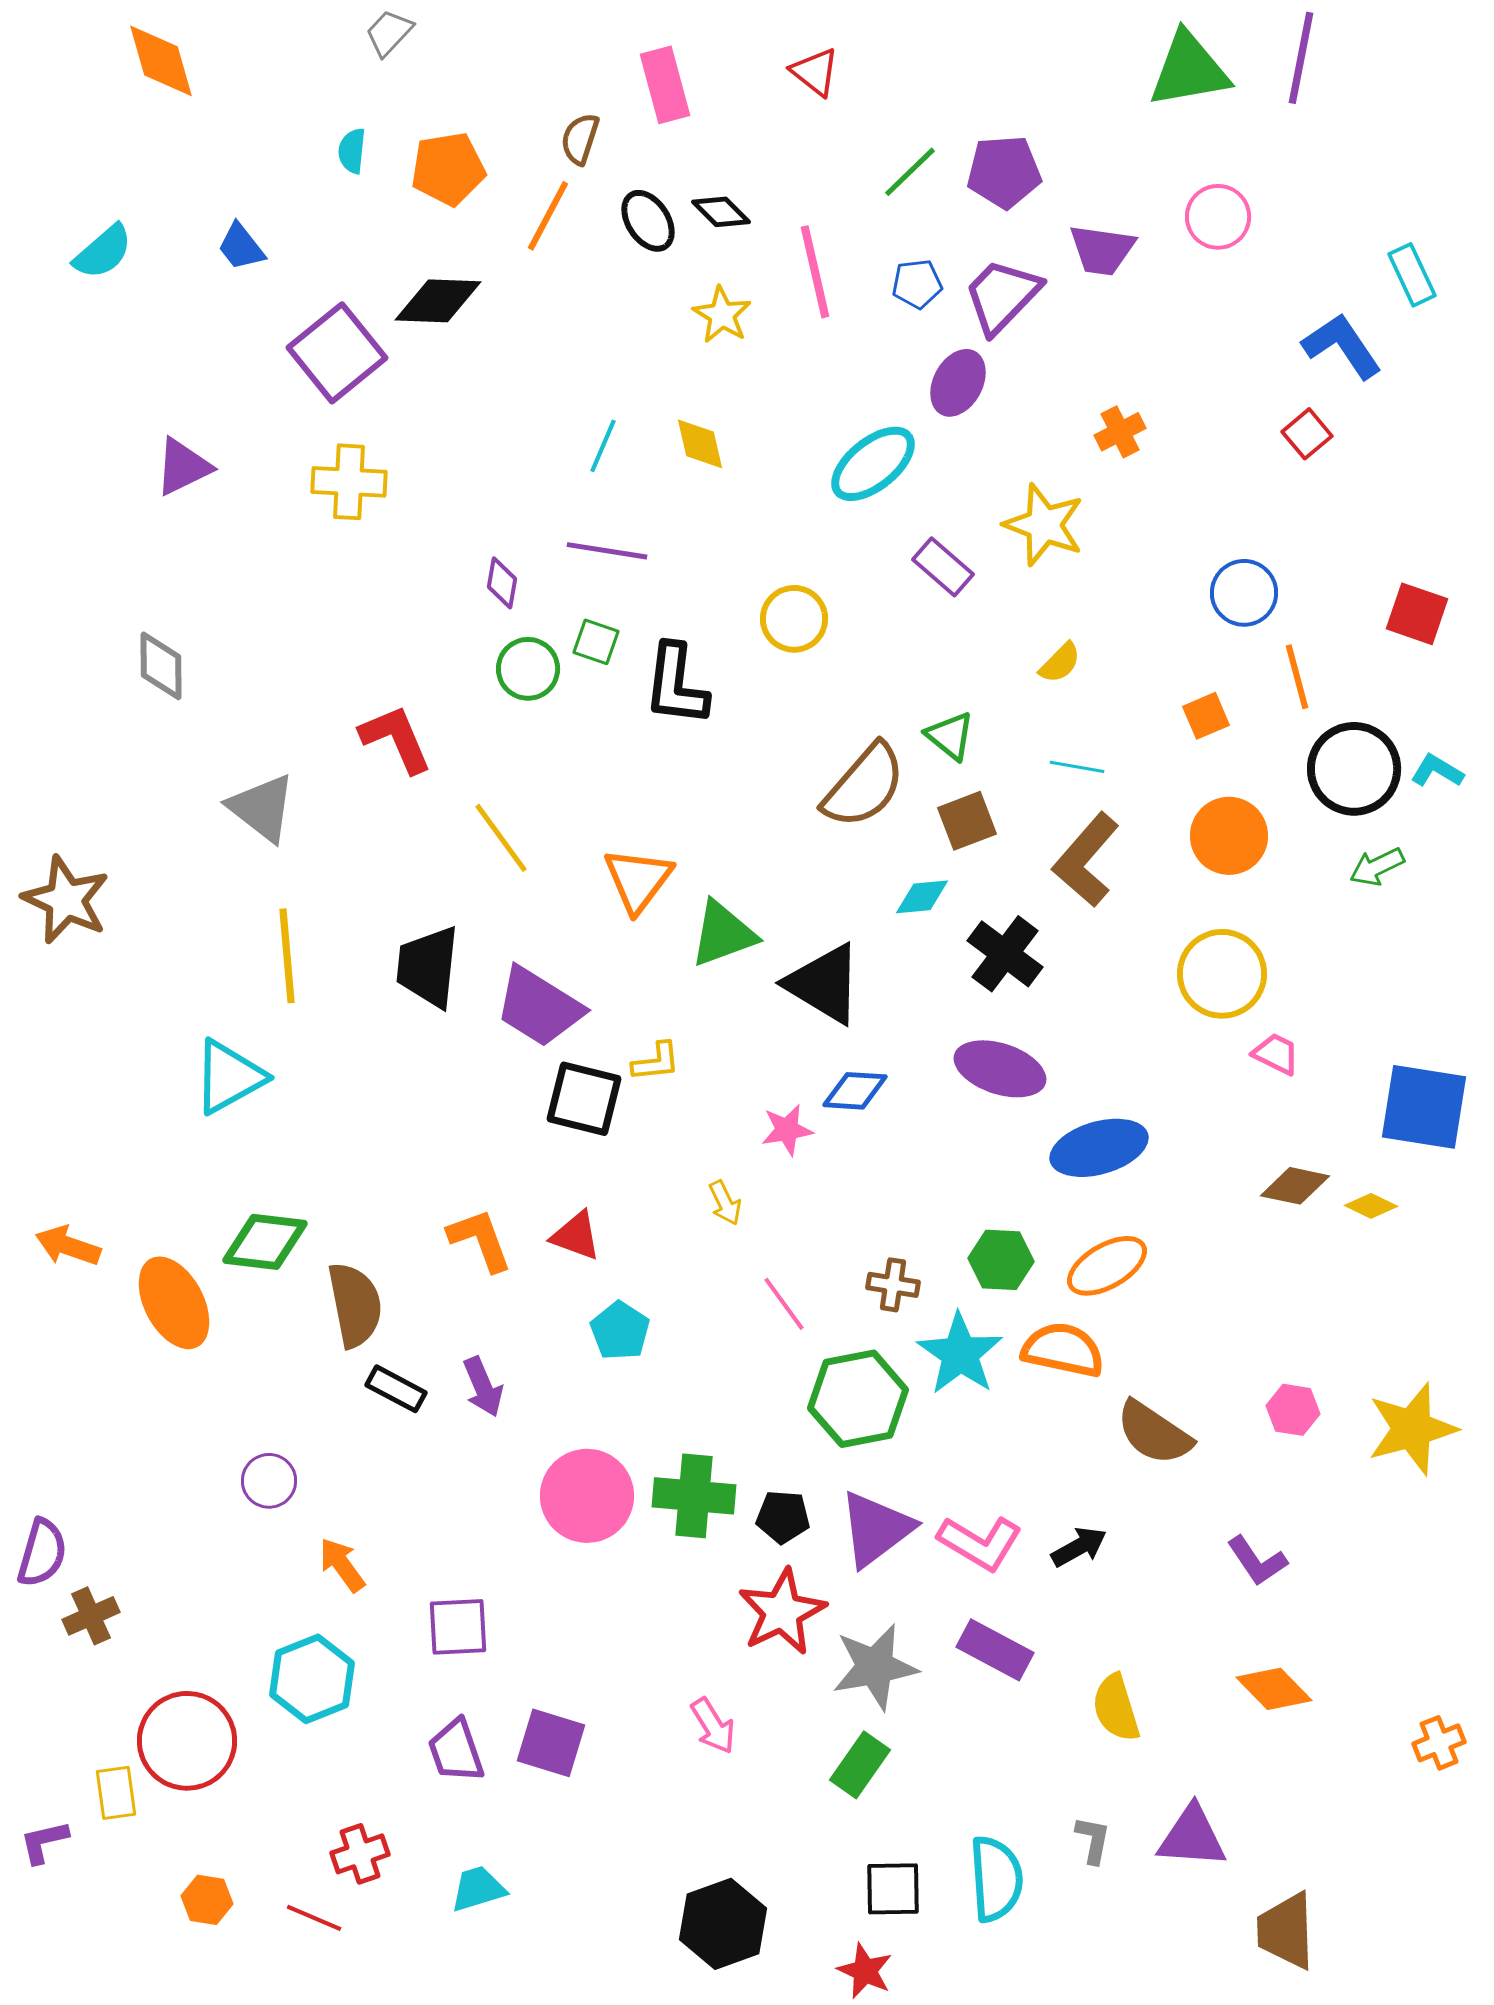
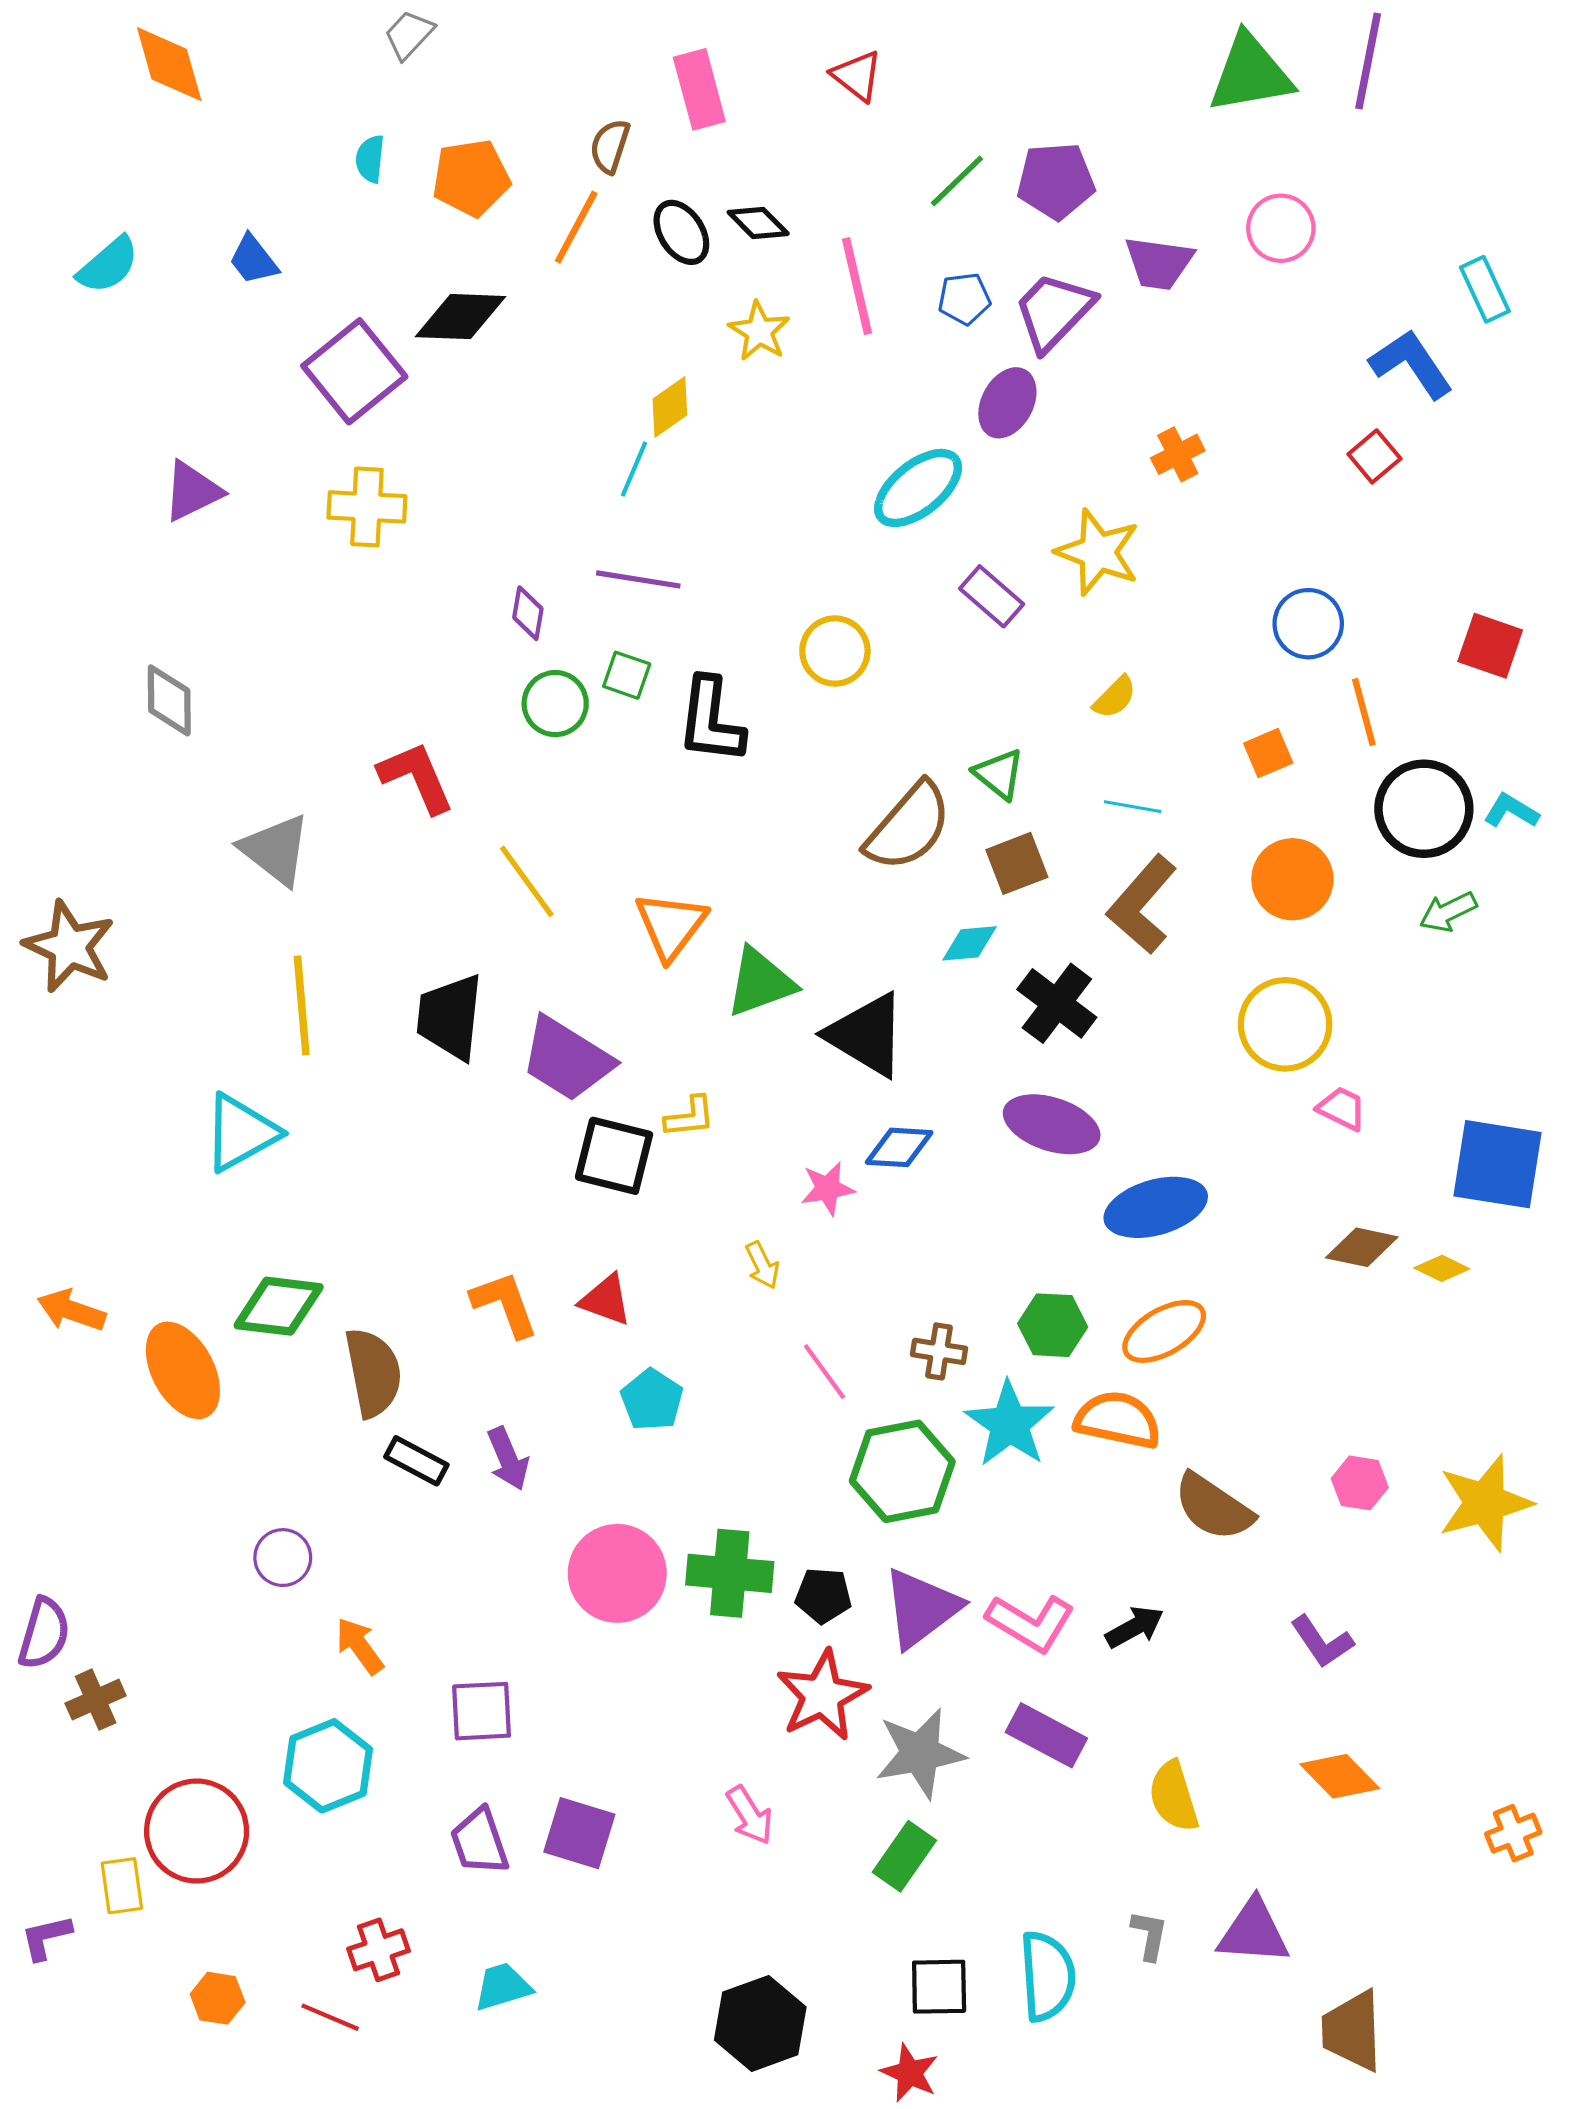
yellow diamond: (700, 444) -> (670, 407), moved, turned 68

